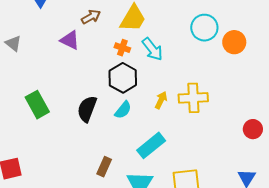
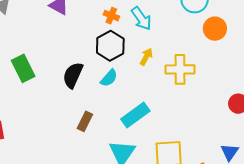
orange circle: (234, 42) -> (215, 29), moved
yellow arrow: (161, 100) -> (146, 57), moved
brown rectangle: (104, 167) -> (85, 121), moved

